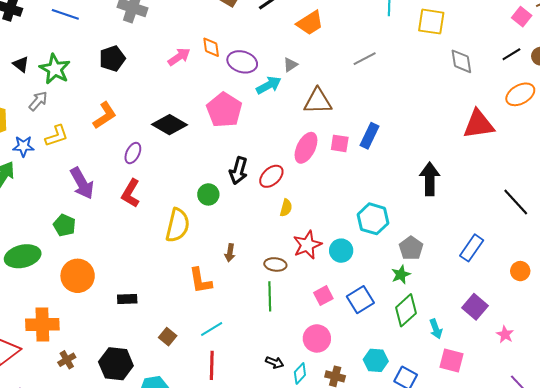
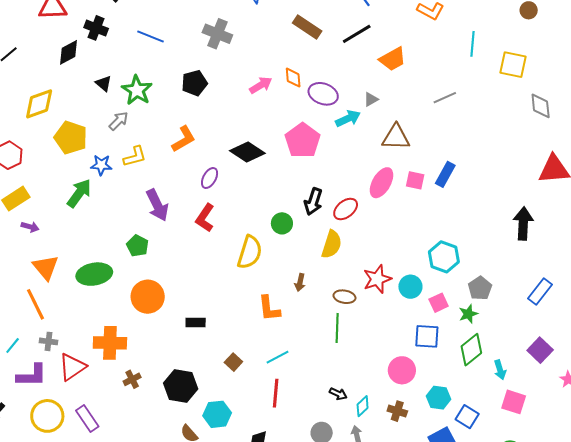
black arrow: (430, 179) -> (523, 224), moved
yellow semicircle: (286, 208) -> (332, 244), moved, size x1.6
pink square: (323, 296) -> (439, 303), moved
blue square: (360, 300) -> (427, 336), turned 32
pink circle: (317, 338) -> (402, 370), moved

